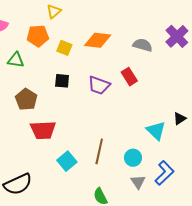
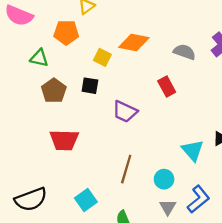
yellow square: (64, 48) -> (102, 57), moved
purple trapezoid: (99, 85) -> (125, 112), moved
brown pentagon: (26, 99) -> (54, 91), moved
cyan square: (67, 161) -> (86, 200), moved

